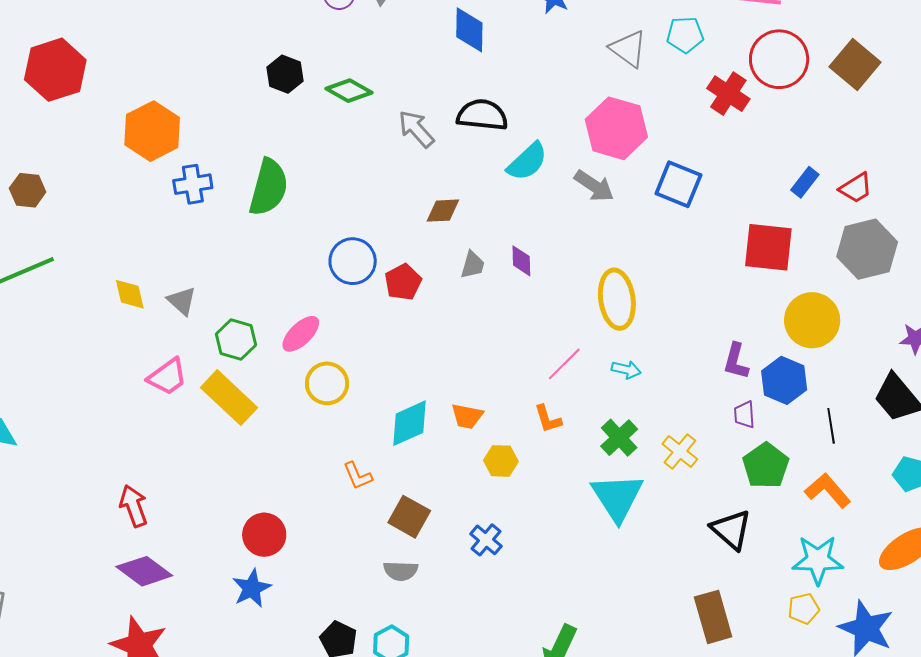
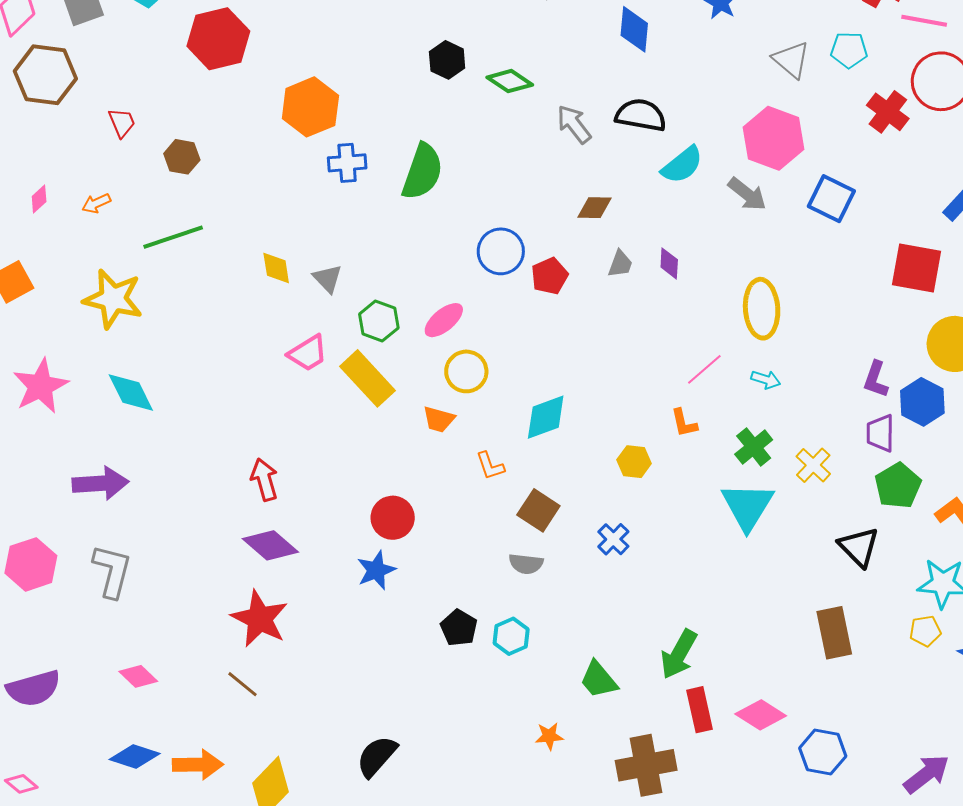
purple trapezoid: (744, 415) -> (880, 433), size x1.4
orange trapezoid: (467, 416) -> (439, 419), moved

